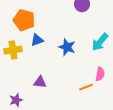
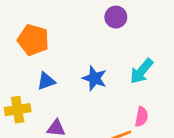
blue triangle: (37, 40) -> (46, 81), moved
yellow cross: (13, 50) -> (18, 110), moved

